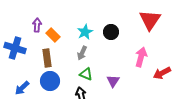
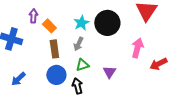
black circle: (111, 32) -> (107, 23), size x1.6
brown rectangle: (47, 58) -> (54, 49), moved
green triangle: (86, 74) -> (82, 65), turned -40
blue circle: (50, 81) -> (56, 75), moved

